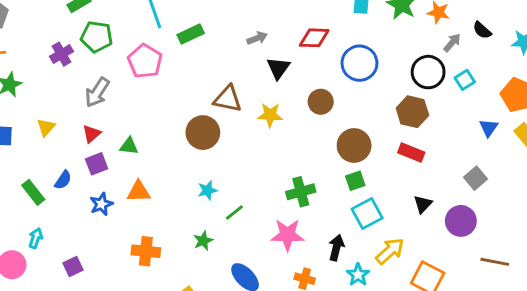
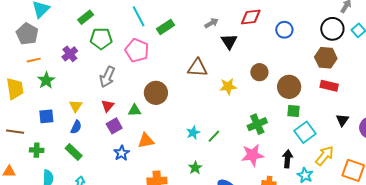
purple cross: (61, 54) -> (70, 54), moved
blue circle: (359, 63) -> (284, 30), size x0.7
brown circle: (321, 102) -> (259, 72), moved
yellow star: (270, 115) -> (228, 86), moved
brown circle: (203, 133) -> (156, 93), moved
blue semicircle: (63, 180) -> (76, 127), moved
green square: (355, 181) -> (294, 111), turned 32
green line: (234, 212) -> (214, 136), moved

